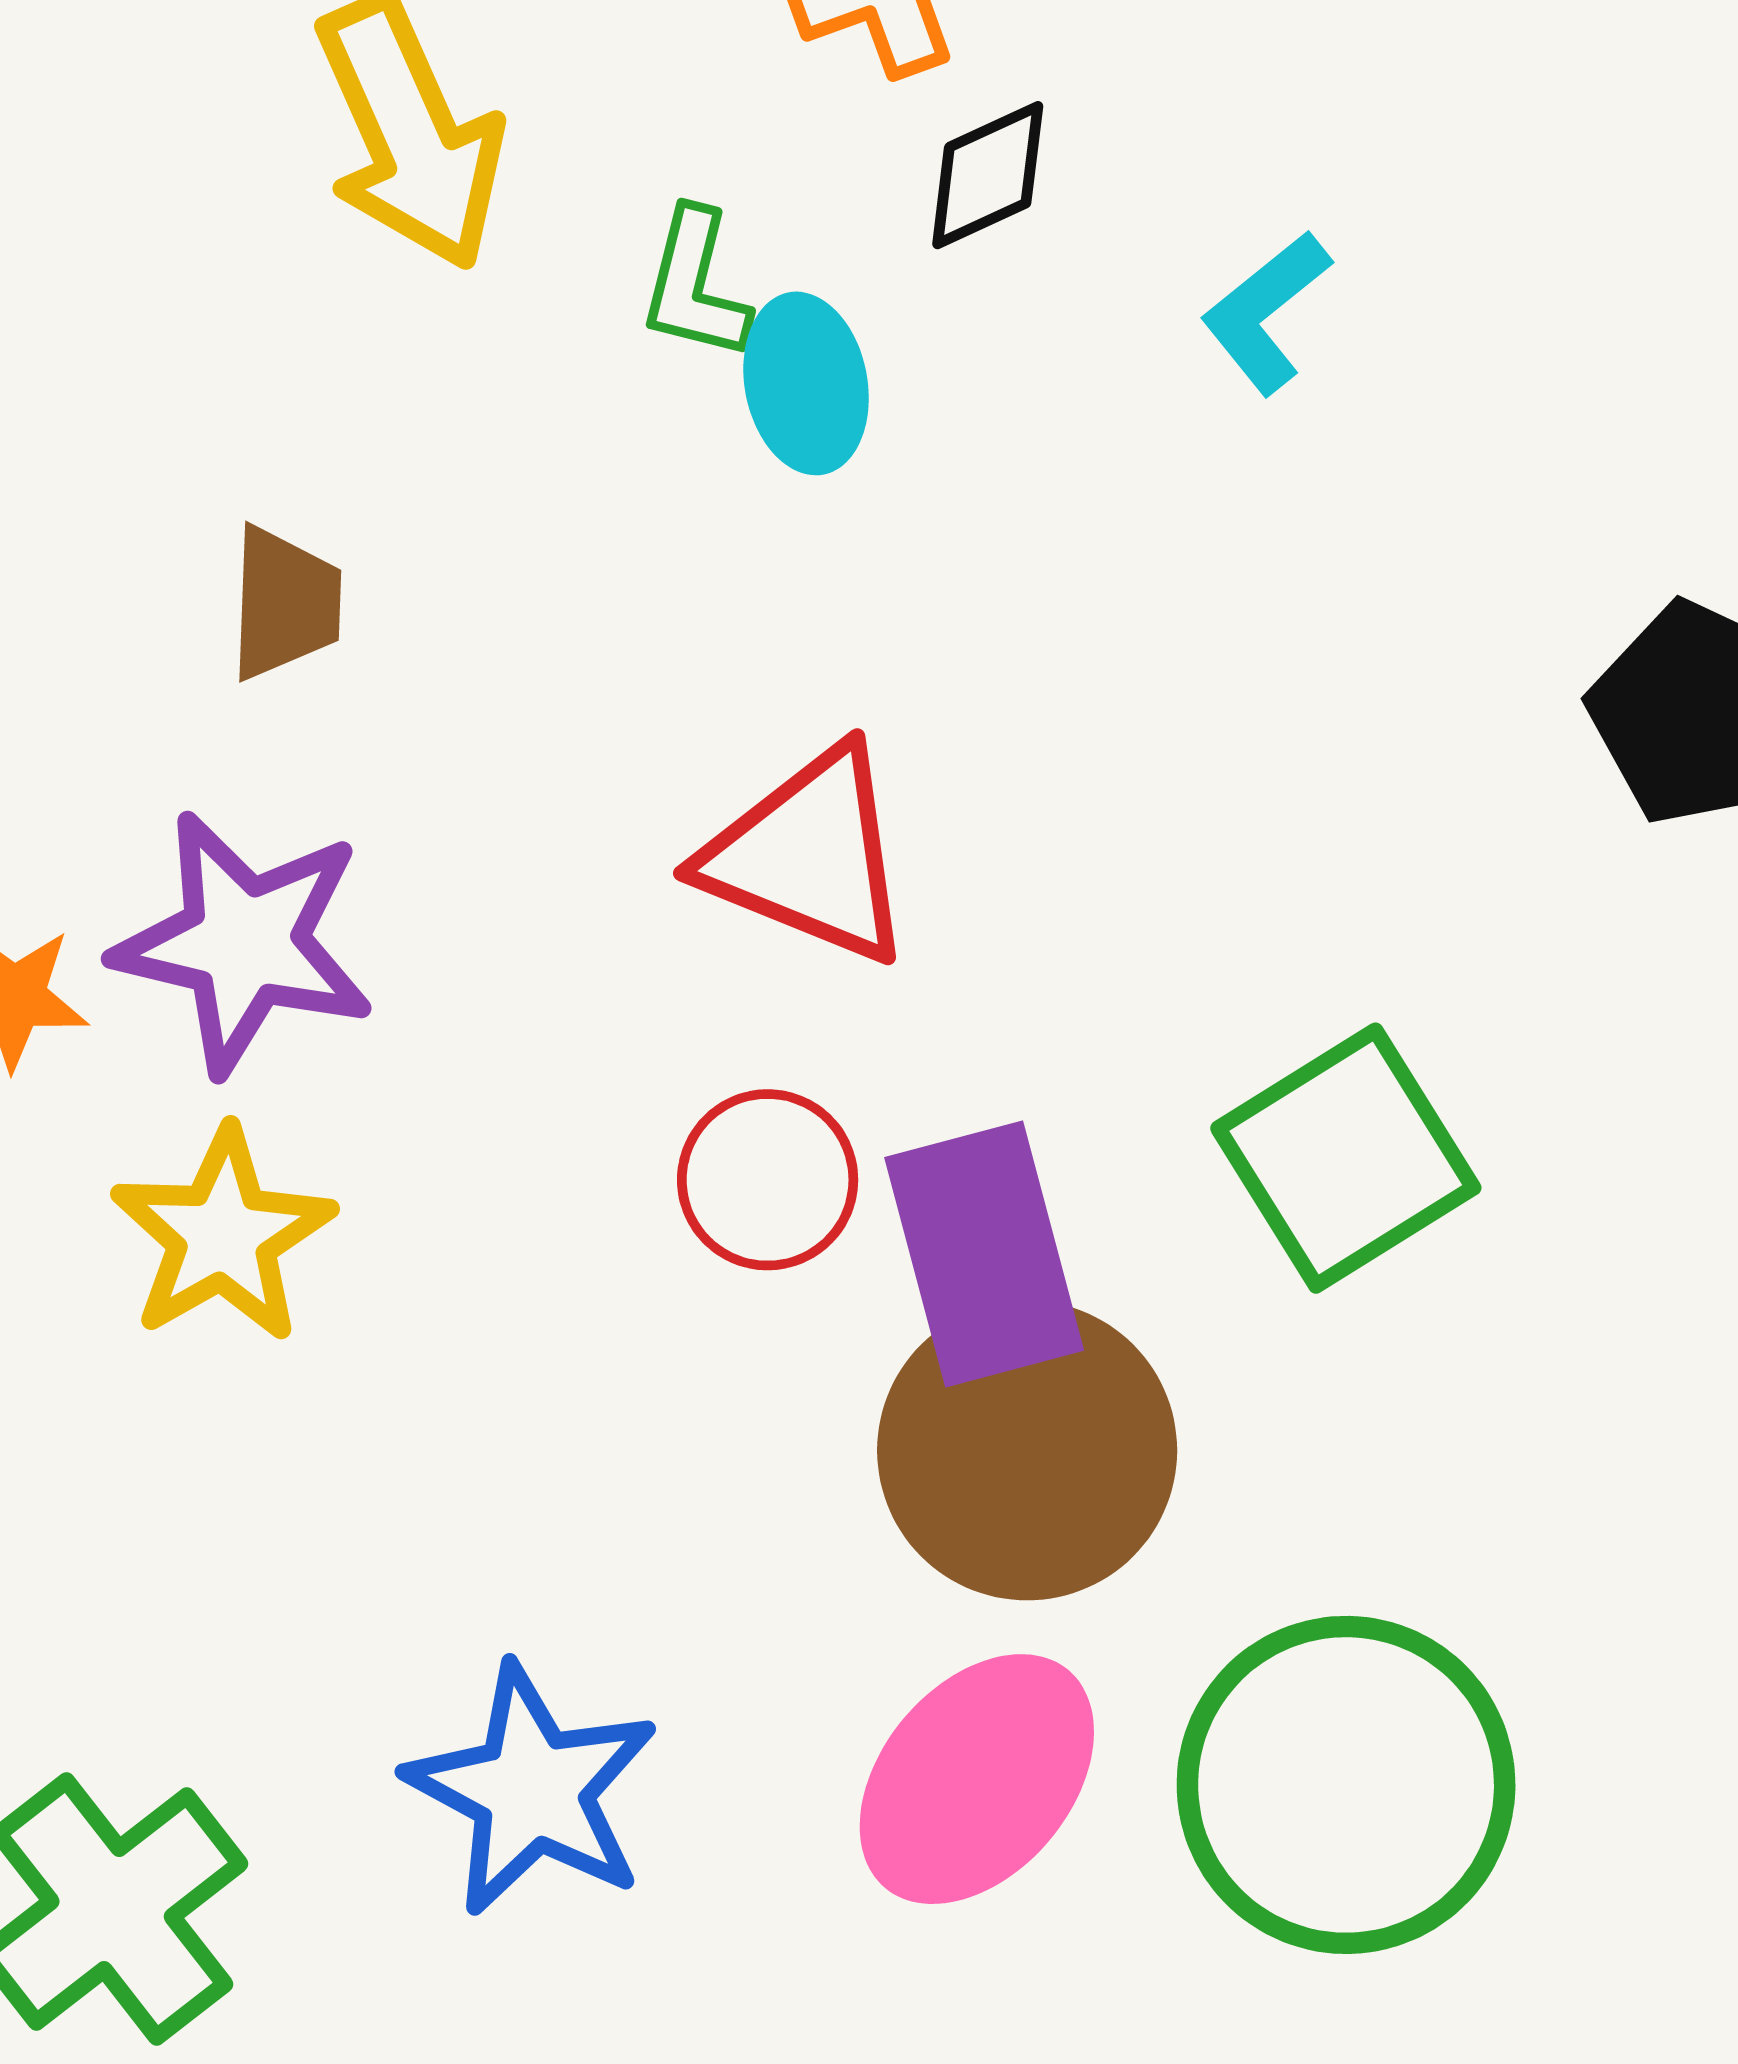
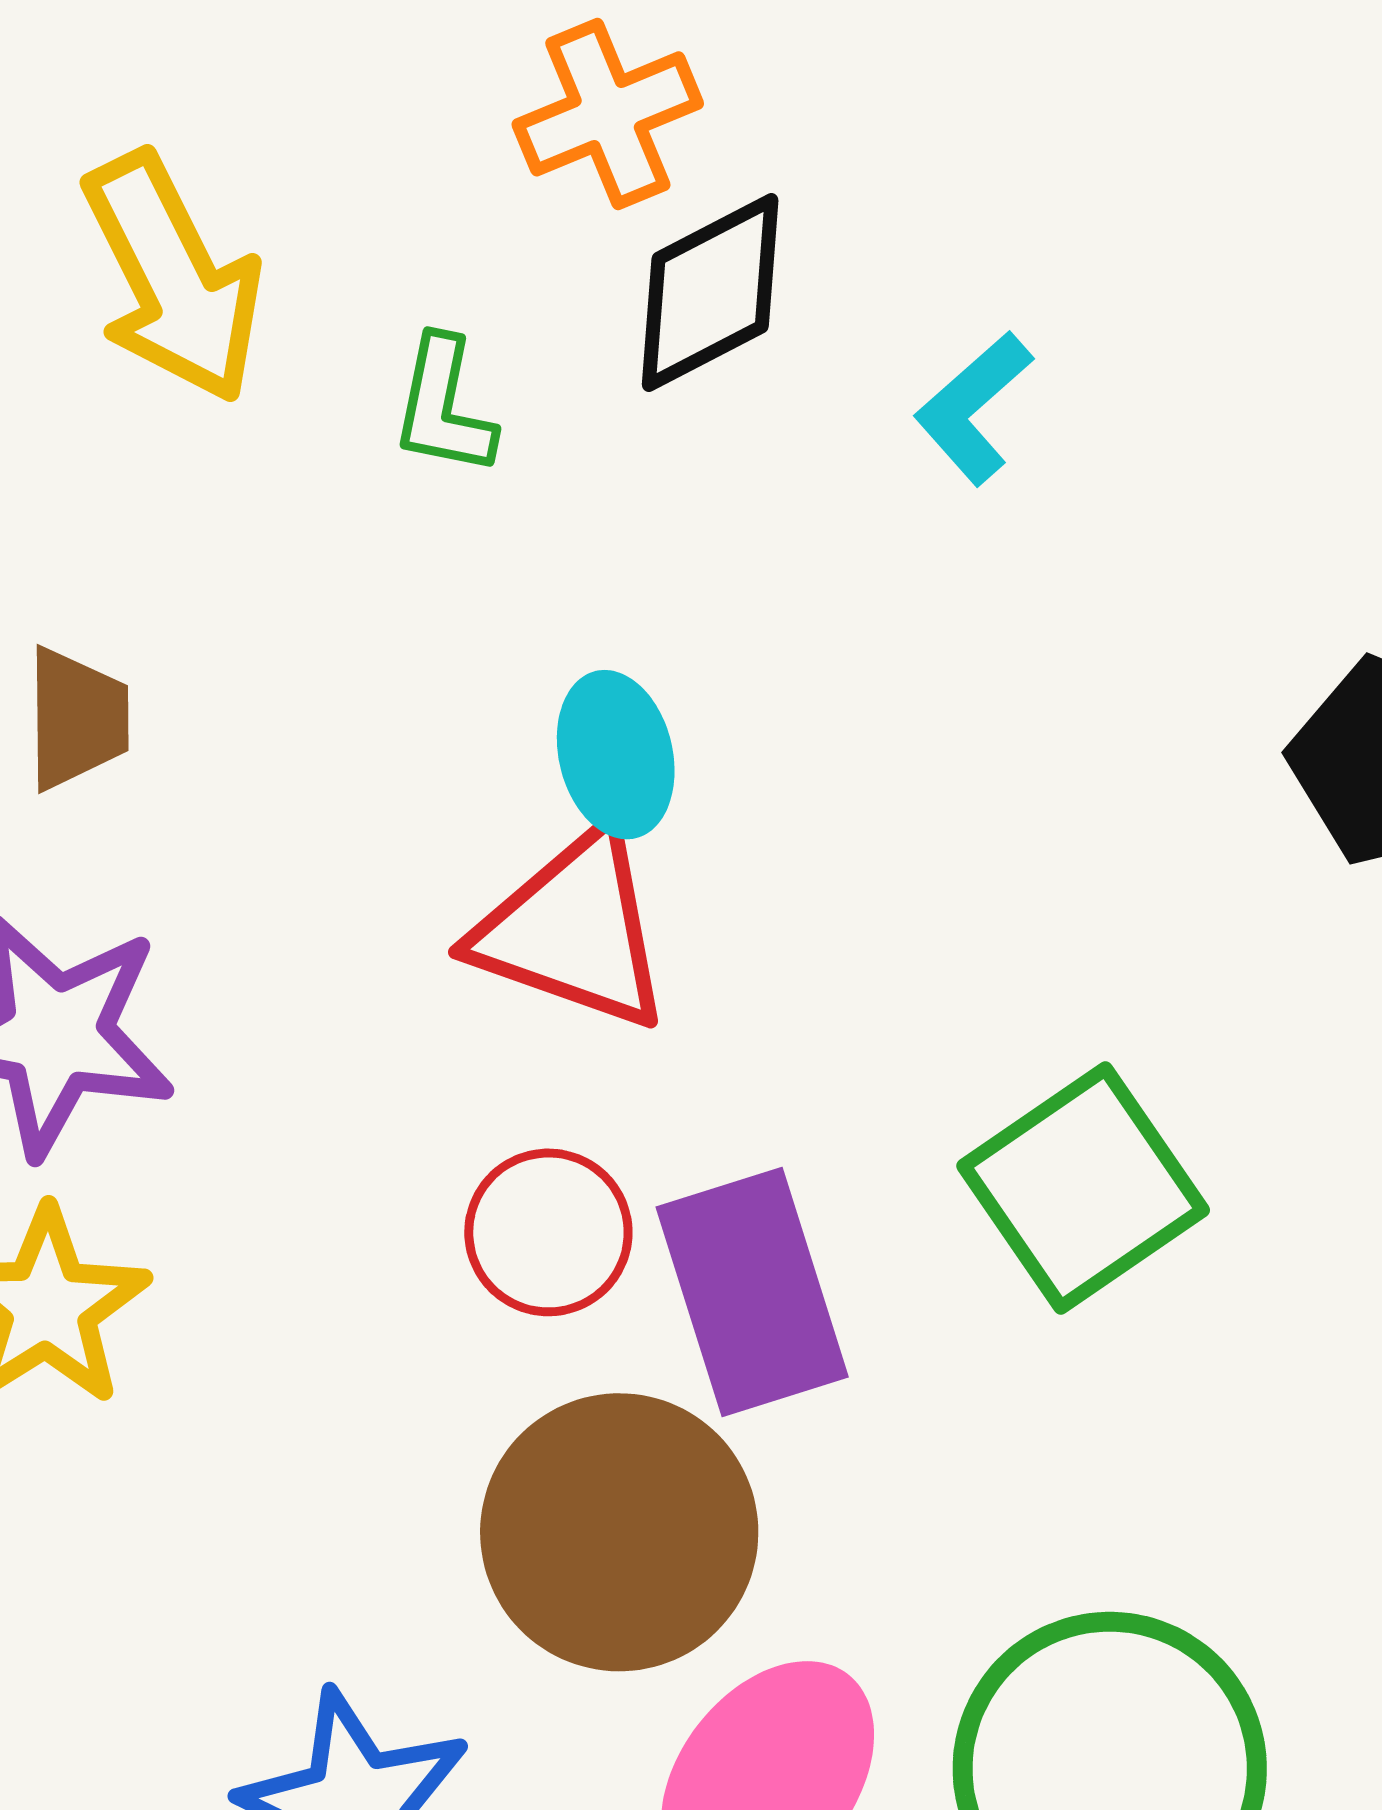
black diamond: (988, 175) -> (710, 293), size x1.4
cyan ellipse: (806, 383) -> (616, 755), moved
brown circle: (1027, 1450) -> (619, 1532), moved

